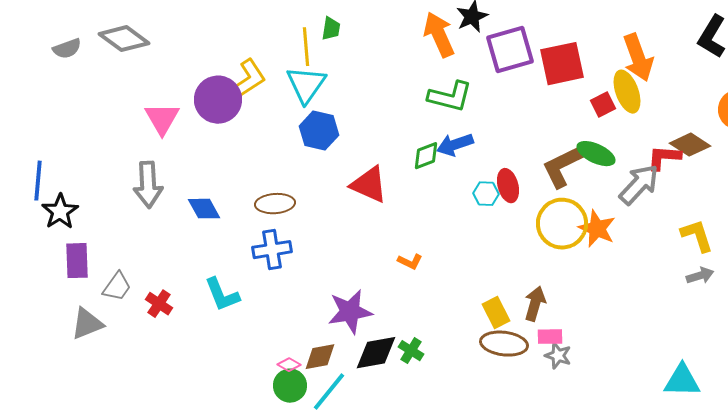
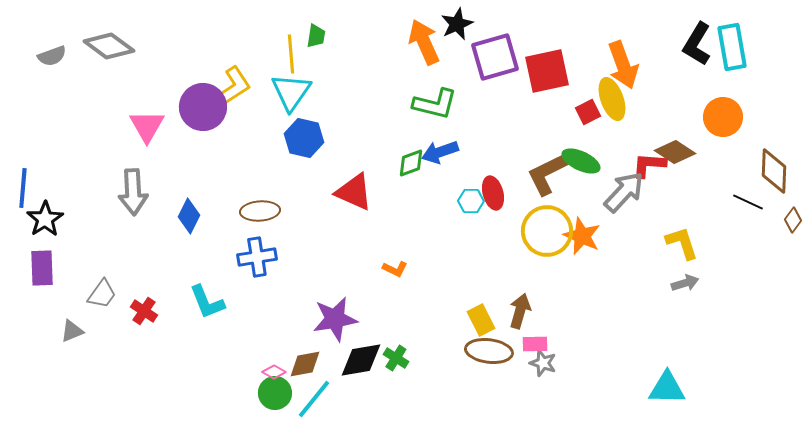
blue diamond: (204, 209) -> (189, 216), turned 56
purple rectangle: (77, 261) -> (42, 268), moved
gray triangle: (87, 324) -> (72, 331), size x0.7

